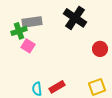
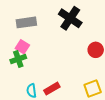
green cross: (19, 31) -> (18, 59), moved

